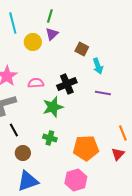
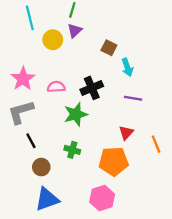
red triangle: (118, 154) -> (126, 133), moved

